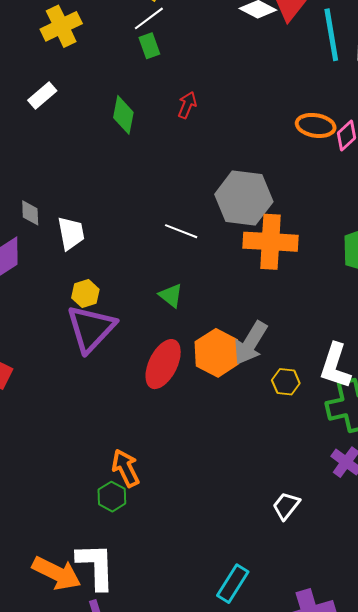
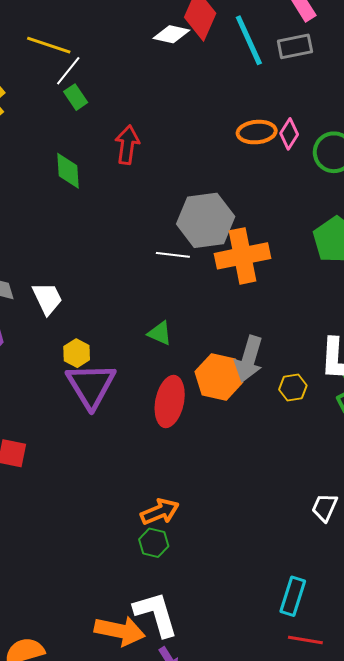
red arrow: (187, 105) -> (127, 145), size x1.4
white line: (181, 231) -> (173, 255), moved
orange arrow: (126, 468) -> (160, 512), turned 108

